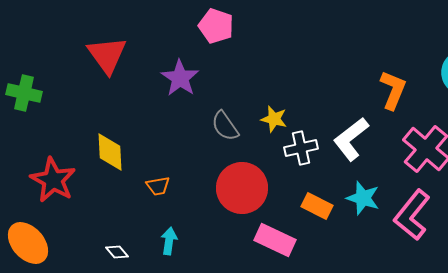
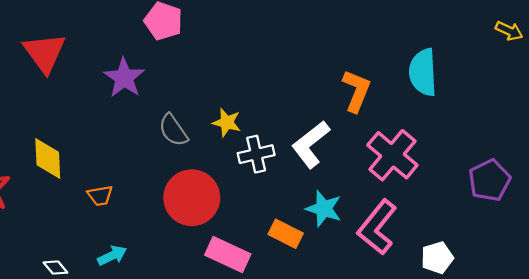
orange rectangle: (317, 206) -> (286, 234), moved
cyan arrow: (169, 241) -> (112, 256), turned 56

